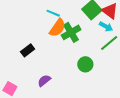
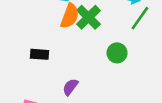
black rectangle: (28, 50) -> (39, 54), turned 56

